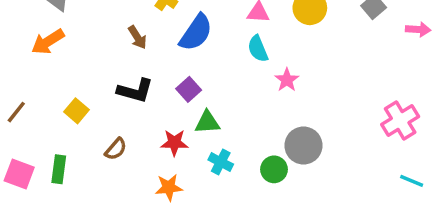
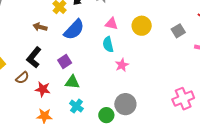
brown arrow: (137, 37) -> (40, 27), turned 128
black L-shape: (135, 91) -> (34, 57), turned 105
red star: (174, 143) -> (43, 89), moved
brown semicircle: (116, 149) -> (22, 78), moved

